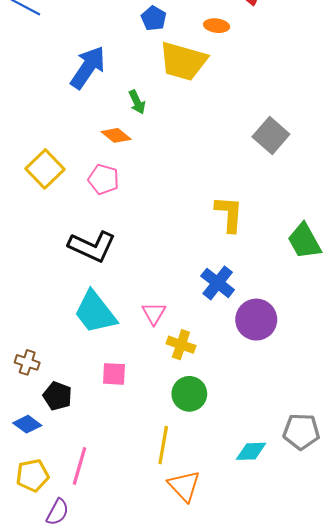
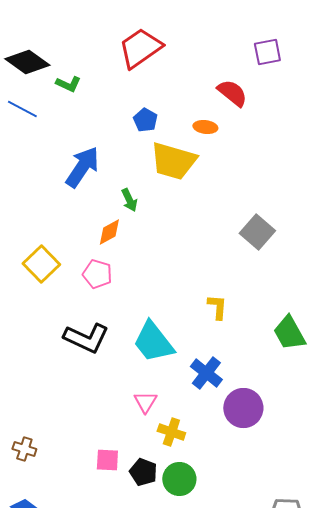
orange diamond: (116, 135) -> (109, 232), turned -68
yellow L-shape: (229, 214) -> (217, 307), size x0.7
cyan trapezoid: (95, 312) -> (153, 342), moved
black pentagon: (58, 396) -> (143, 472), moved

